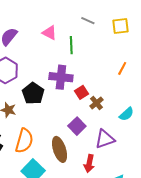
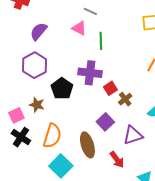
gray line: (88, 21) -> (90, 11), moved
red arrow: (89, 164) -> (117, 160), turned -48

